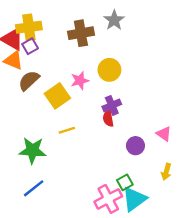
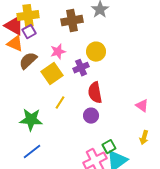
pink star: (80, 81) -> (58, 52), moved
purple cross: (112, 105) -> (81, 68), moved
red semicircle: (108, 118) -> (95, 93), size x1.5
yellow line: (67, 130) -> (60, 103), turned -40
purple circle: (135, 146) -> (91, 116), moved

